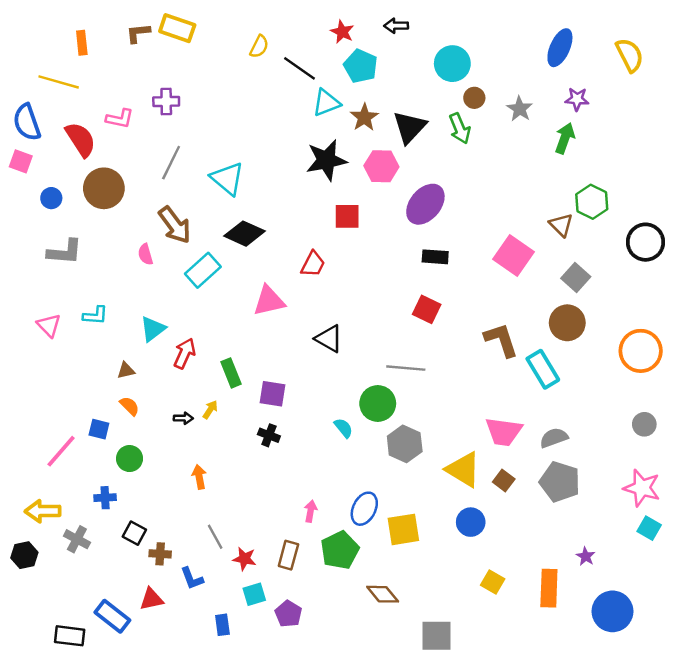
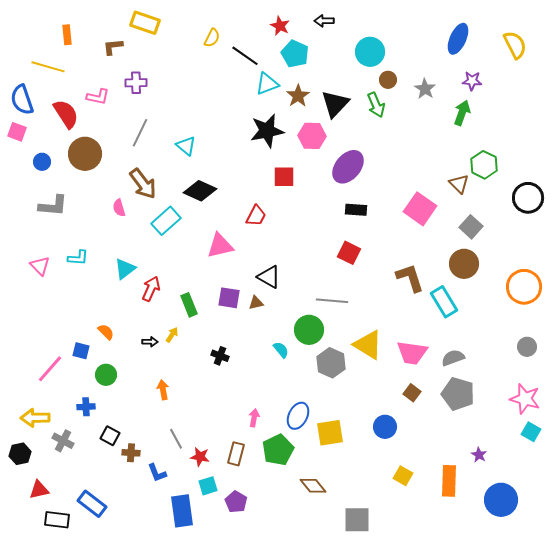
brown L-shape: (138, 33) -> (113, 47), moved
cyan triangle: (227, 179) -> (186, 146), size x0.7
brown triangle: (126, 370) -> (256, 303), moved
purple square: (273, 394) -> (229, 298), moved
yellow triangle: (463, 470) -> (368, 345), moved
red triangle: (152, 599) -> (39, 490), moved
blue rectangle: (222, 625) -> (182, 511), size x1.8

